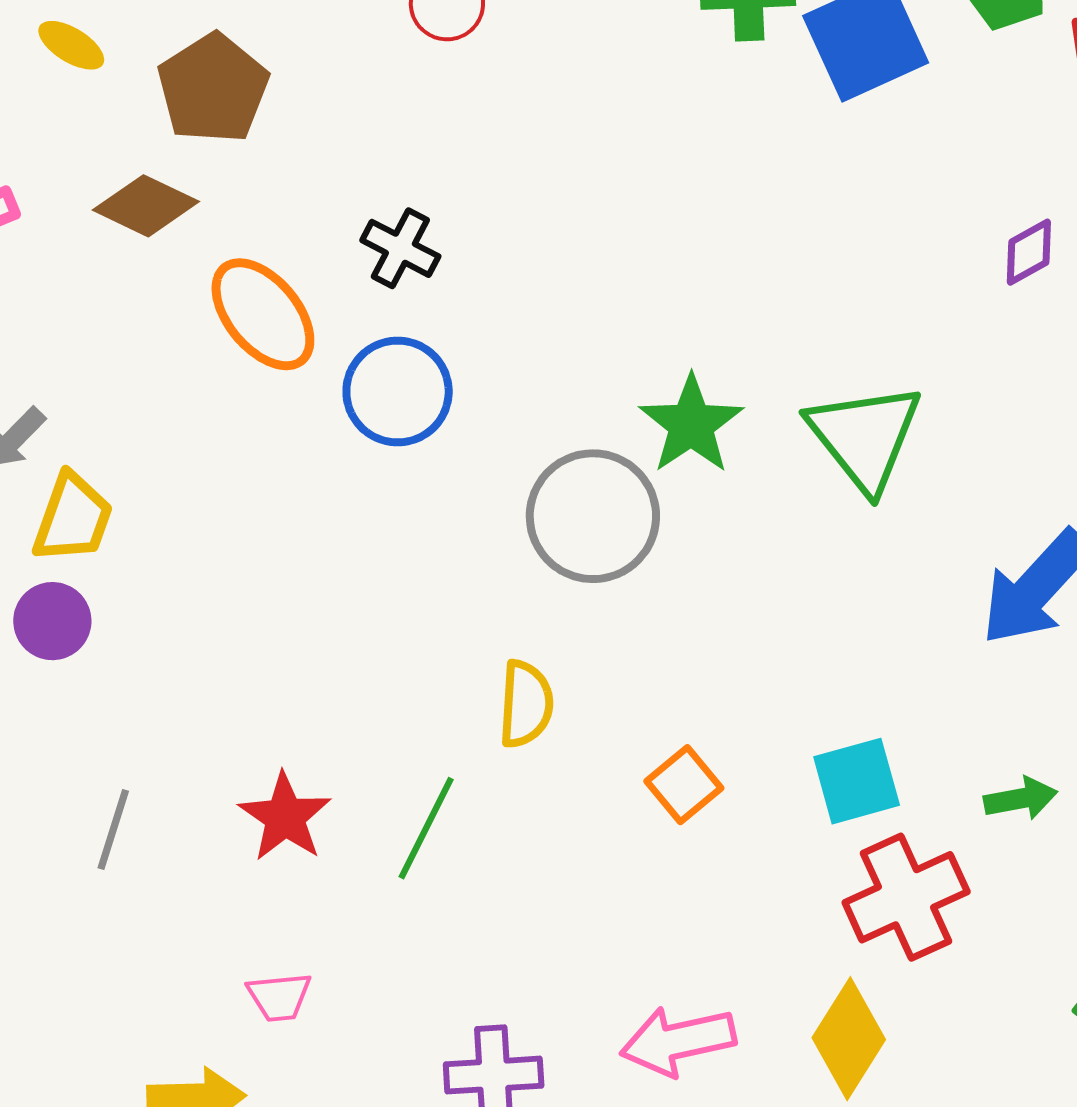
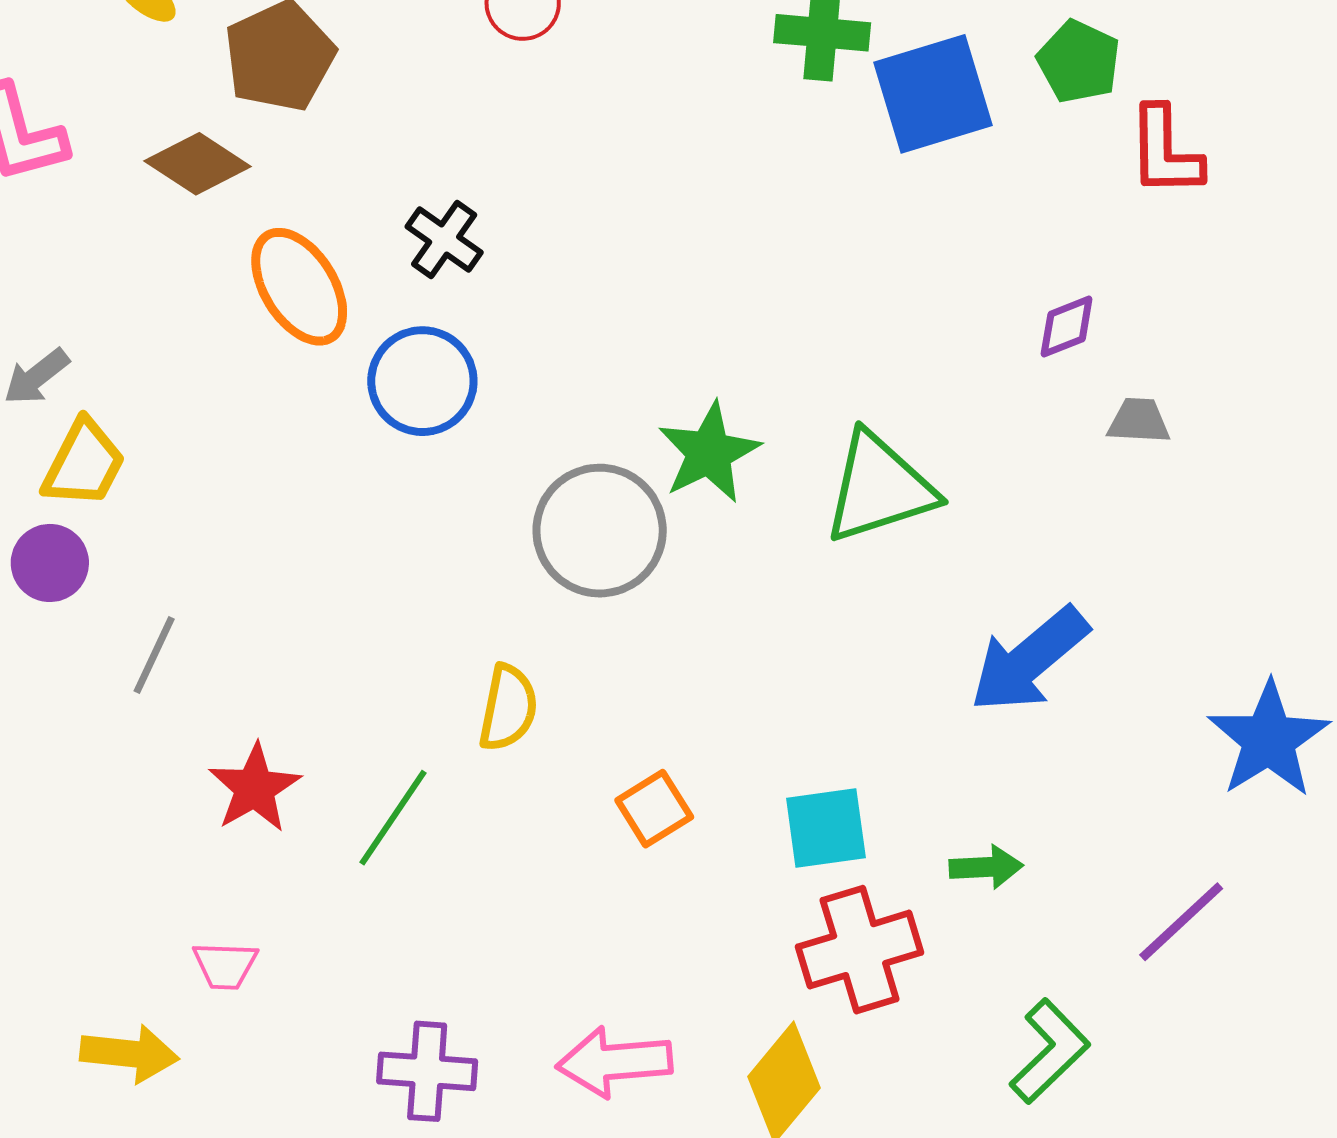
green triangle: (865, 437) -> (879, 488), turned 43
gray line: (113, 830) -> (154, 655), moved

